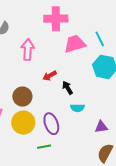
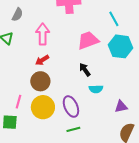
pink trapezoid: (75, 44) -> (88, 40), moved
red arrow: (50, 76) -> (42, 60), moved
green line: (44, 147) -> (73, 129), moved

